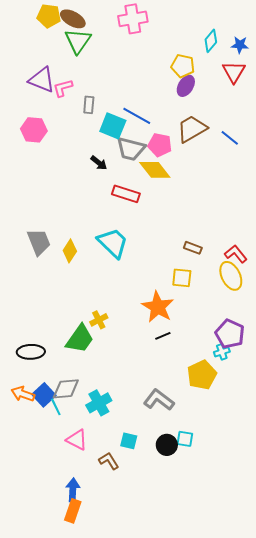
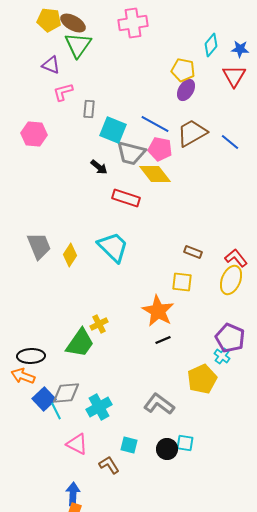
purple triangle: (42, 80) -> (51, 65), moved, size x0.7
blue line: (137, 116) -> (155, 124), moved
yellow ellipse: (231, 276) -> (231, 280), turned 48
cyan cross: (222, 352) -> (222, 356), turned -35
orange arrow: (23, 394) -> (23, 376), moved

